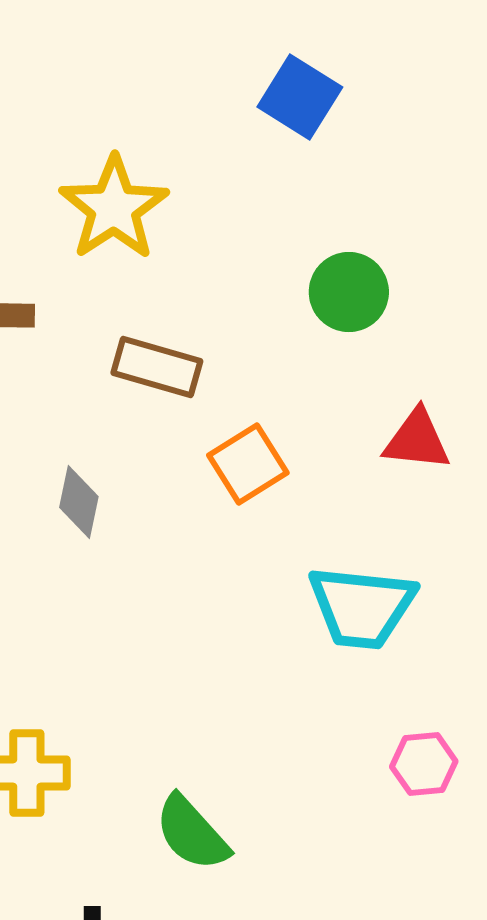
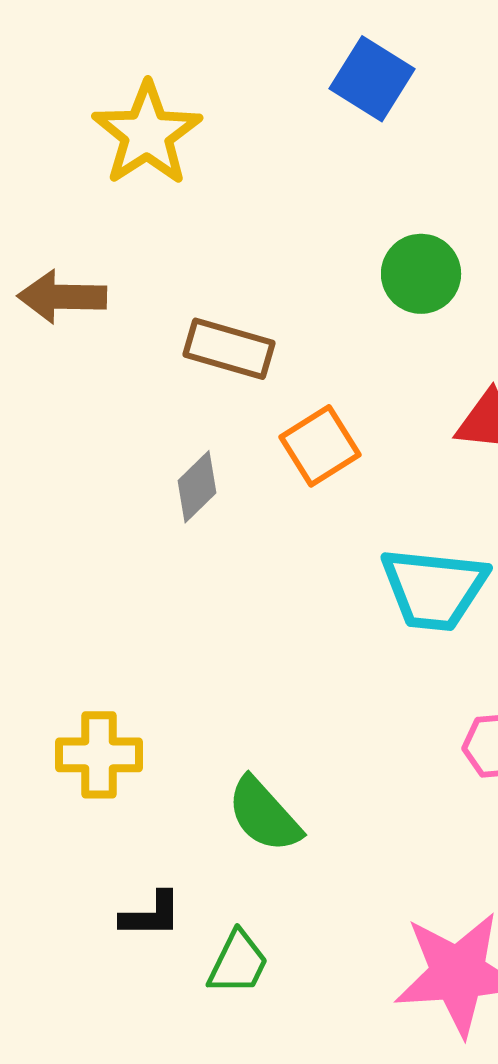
yellow star: (114, 208) -> (147, 134), moved
gray diamond: (79, 502) -> (197, 487), moved, turned 34

